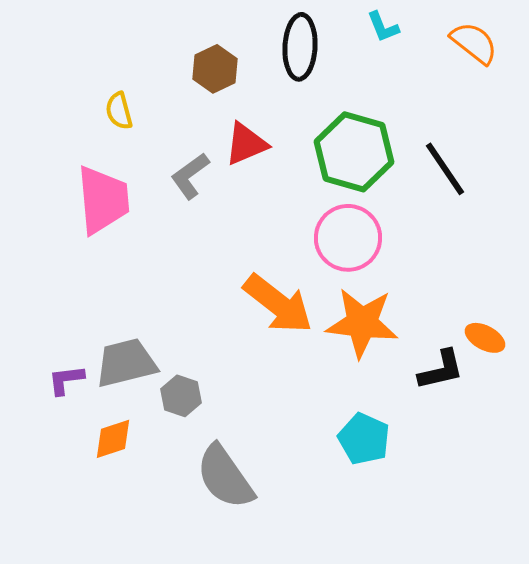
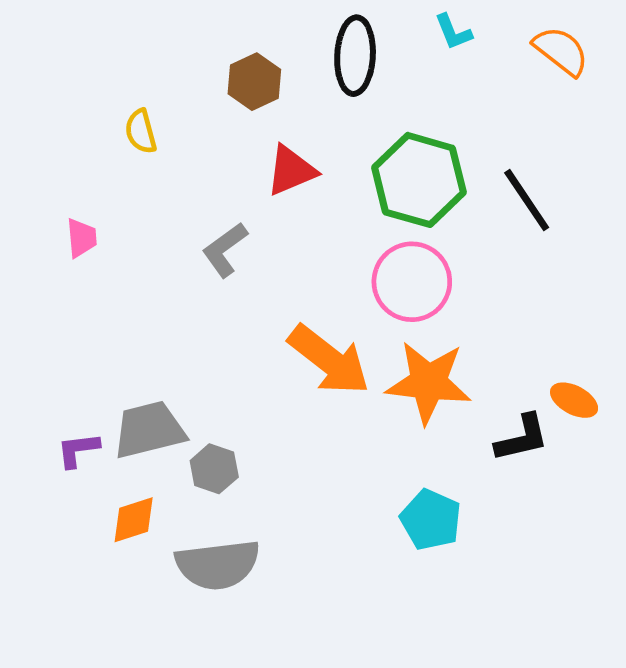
gray L-shape: (190, 176) -> (225, 250), moved
pink trapezoid: (103, 200) -> (82, 238), moved, size x0.5
gray semicircle: (225, 477) -> (218, 565), moved, turned -62

